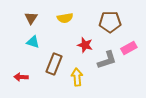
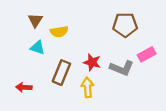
yellow semicircle: (65, 18) -> (59, 32), moved
red star: (85, 45) -> (92, 62), moved
gray L-shape: (107, 60) -> (122, 68), turned 40

